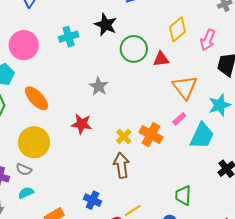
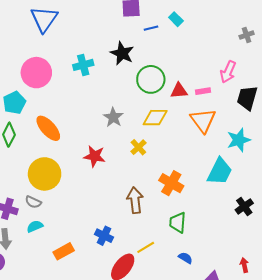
yellow diamond: (177, 29) -> (155, 118), moved, turned 40
pink rectangle: (179, 119) -> (203, 91), moved, turned 32
orange cross: (151, 135) -> (171, 183), moved
yellow cross: (124, 136) -> (138, 147), moved
green trapezoid: (183, 195) -> (178, 222), moved

